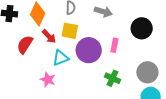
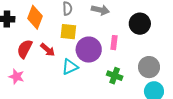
red arrow: (49, 36) -> (48, 50), moved
cyan triangle: (61, 58) -> (70, 67), moved
pink star: (48, 80) -> (16, 77), moved

